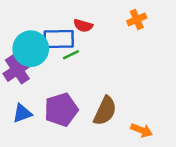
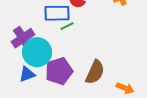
cyan circle: (31, 49) -> (37, 52), moved

